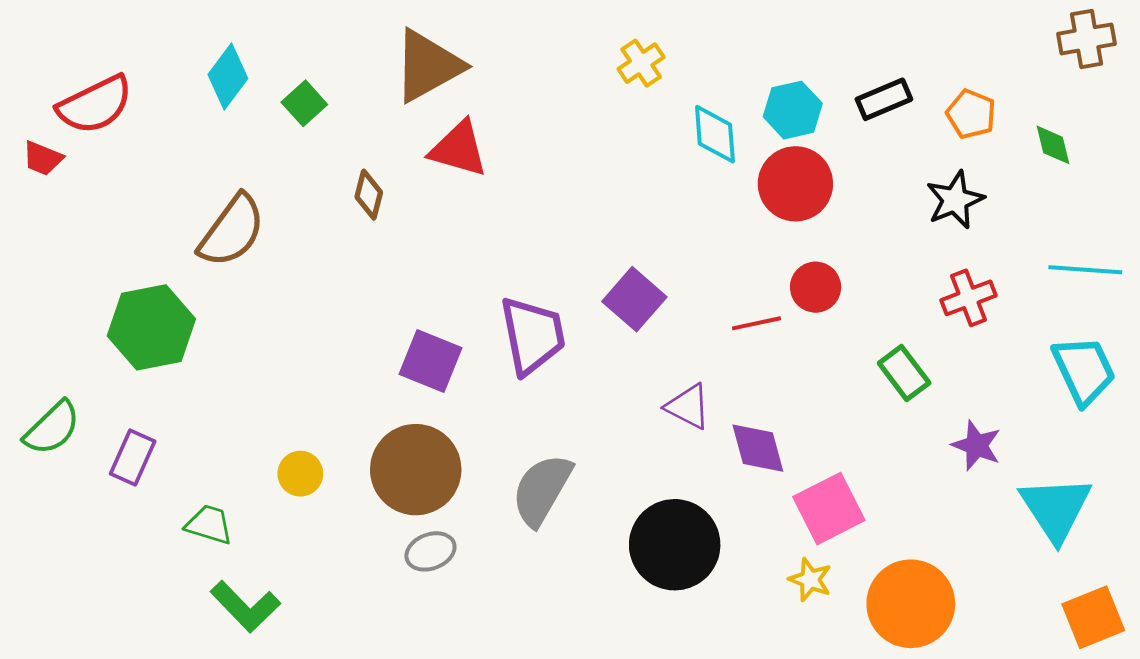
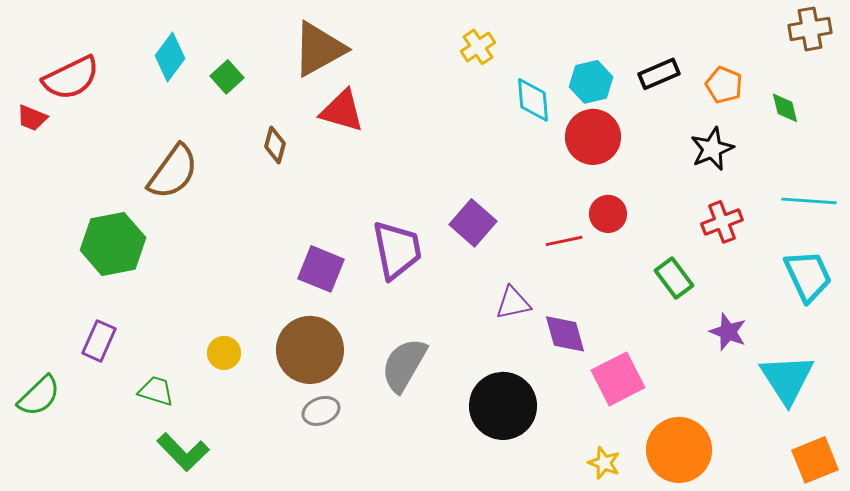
purple triangle: (688, 407) -> (513, 303), turned -39
green semicircle: (52, 428) -> (39, 396), moved
yellow star: (810, 580) -> (604, 463), moved

